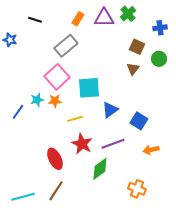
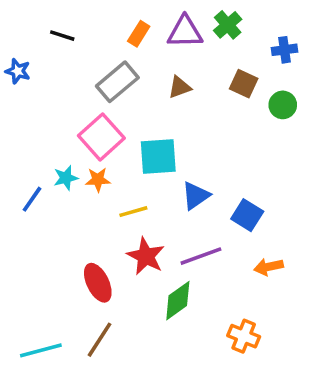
brown triangle: (133, 69) -> (180, 87), moved, turned 32

